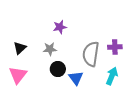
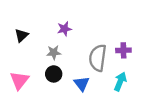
black triangle: (20, 48) -> (21, 35), moved
black circle: (58, 69) -> (54, 74), moved

